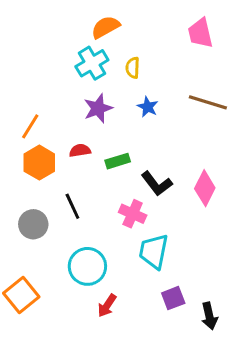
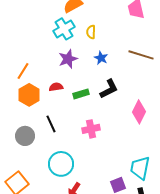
black L-shape: (157, 184) -> (109, 89), moved, turned -80
pink cross: (133, 214) -> (91, 129), turned -36
cyan trapezoid: (154, 251) -> (140, 168), moved

